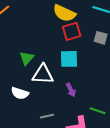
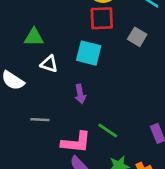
green triangle: (27, 58) -> (34, 37), turned 35
white triangle: (43, 74) -> (49, 64), size x0.6

